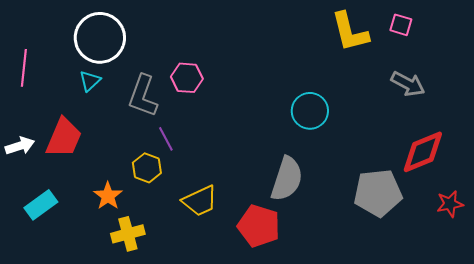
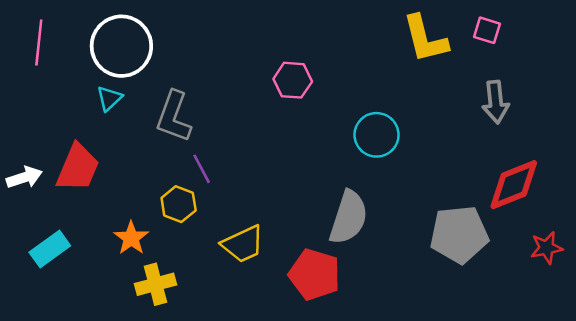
pink line: (24, 68) -> (39, 43), moved
pink hexagon: (187, 78) -> (293, 80), moved
gray arrow: (408, 84) -> (496, 102), turned 56

